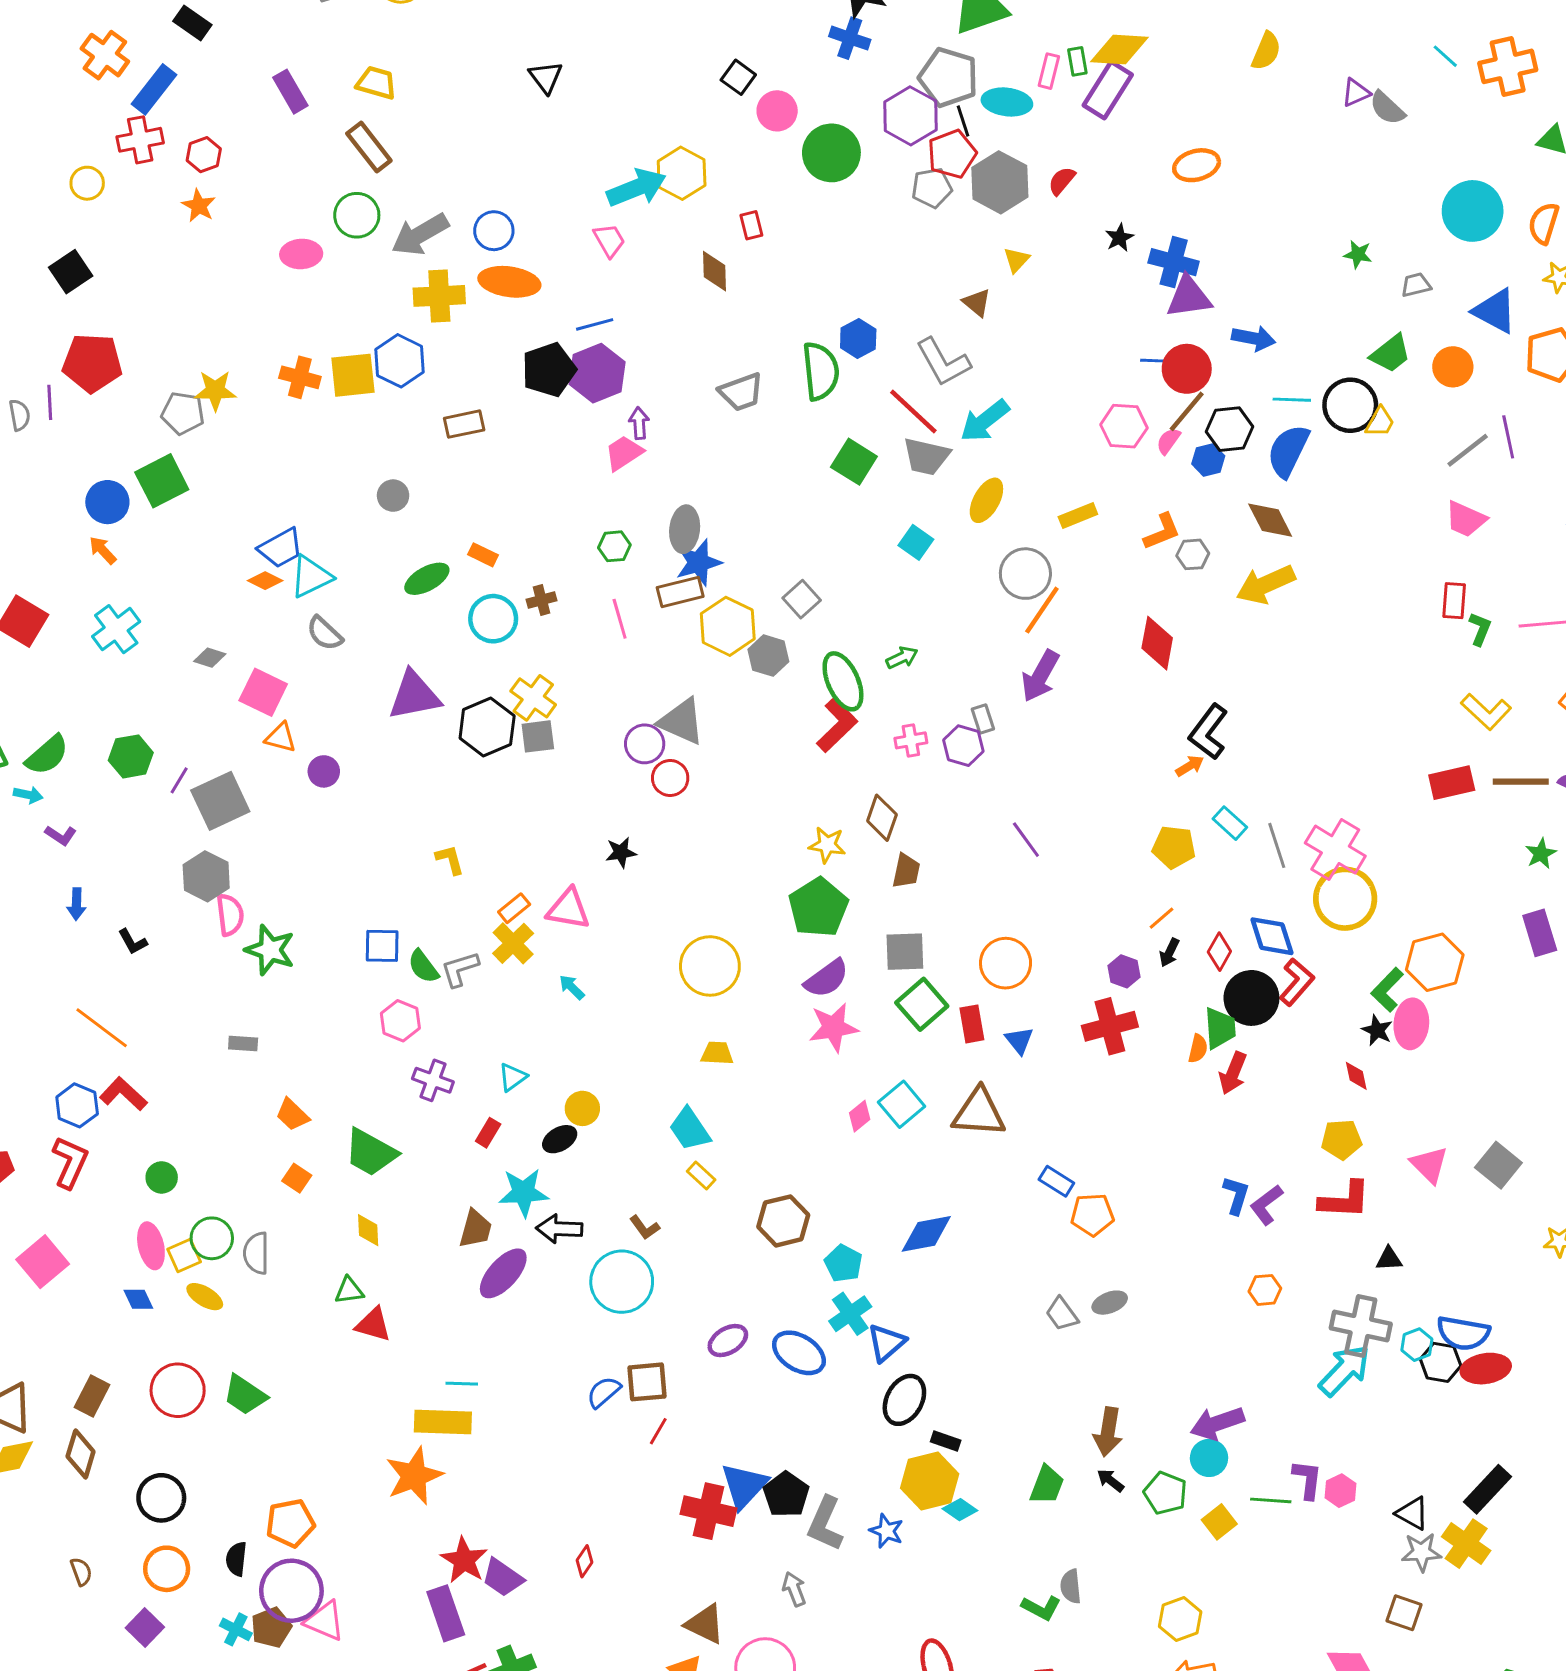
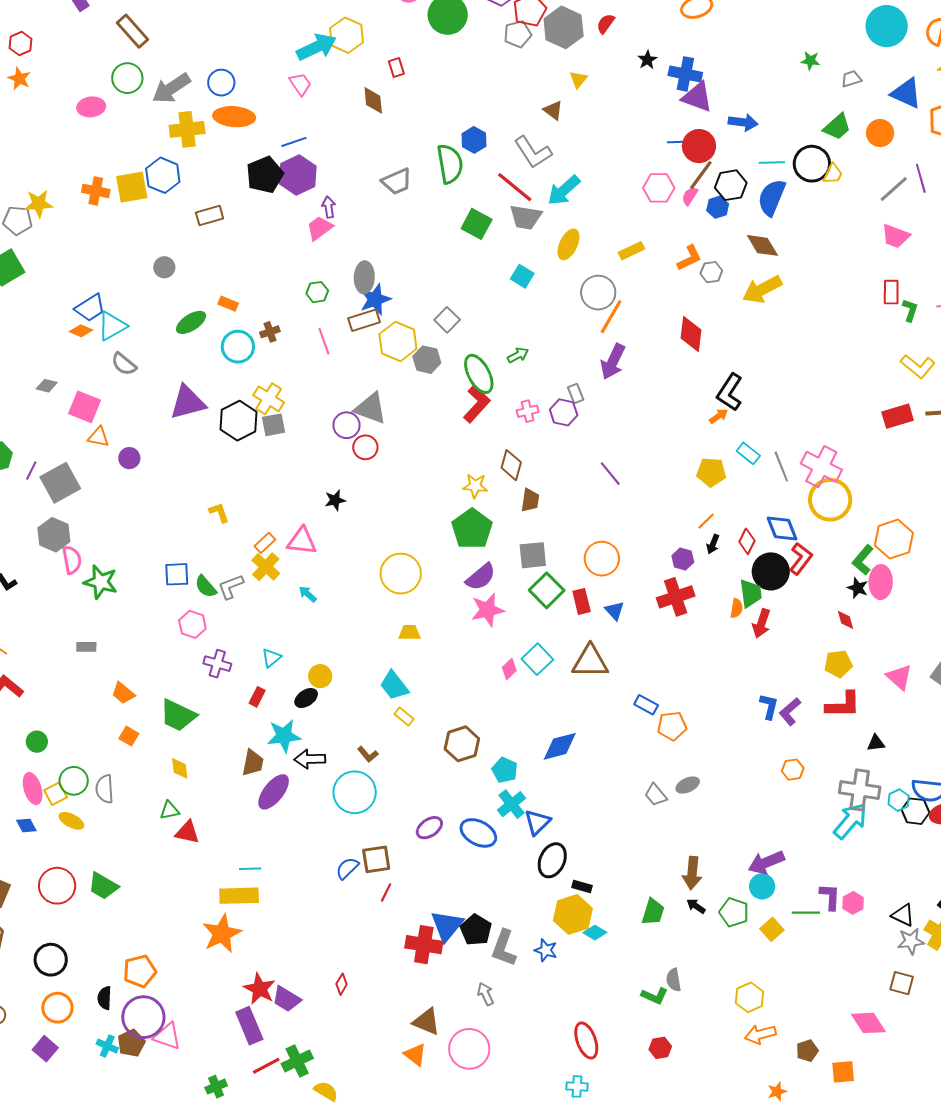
purple triangle: (1189, 297) -> (697, 97), turned 32

